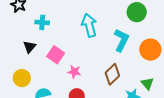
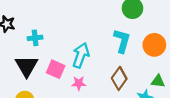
cyan arrow: (89, 25) -> (81, 55), moved, turned 45
black triangle: (29, 47) -> (27, 66), size x1.6
green triangle: (147, 83) -> (158, 81), turned -32

